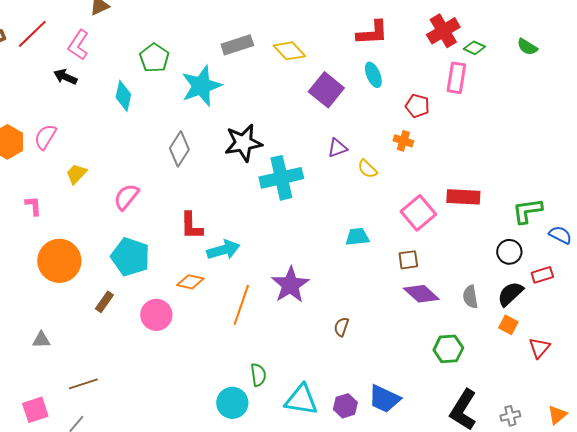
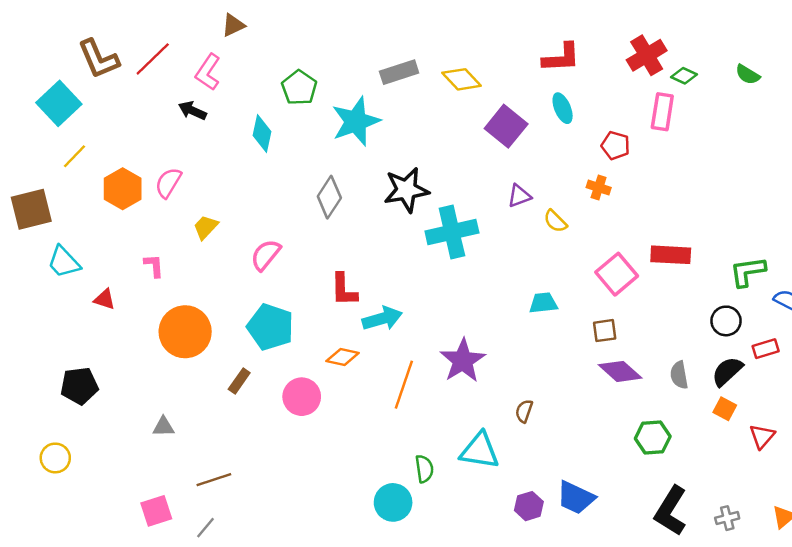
cyan triangle: (301, 400) -> (480, 451), moved

